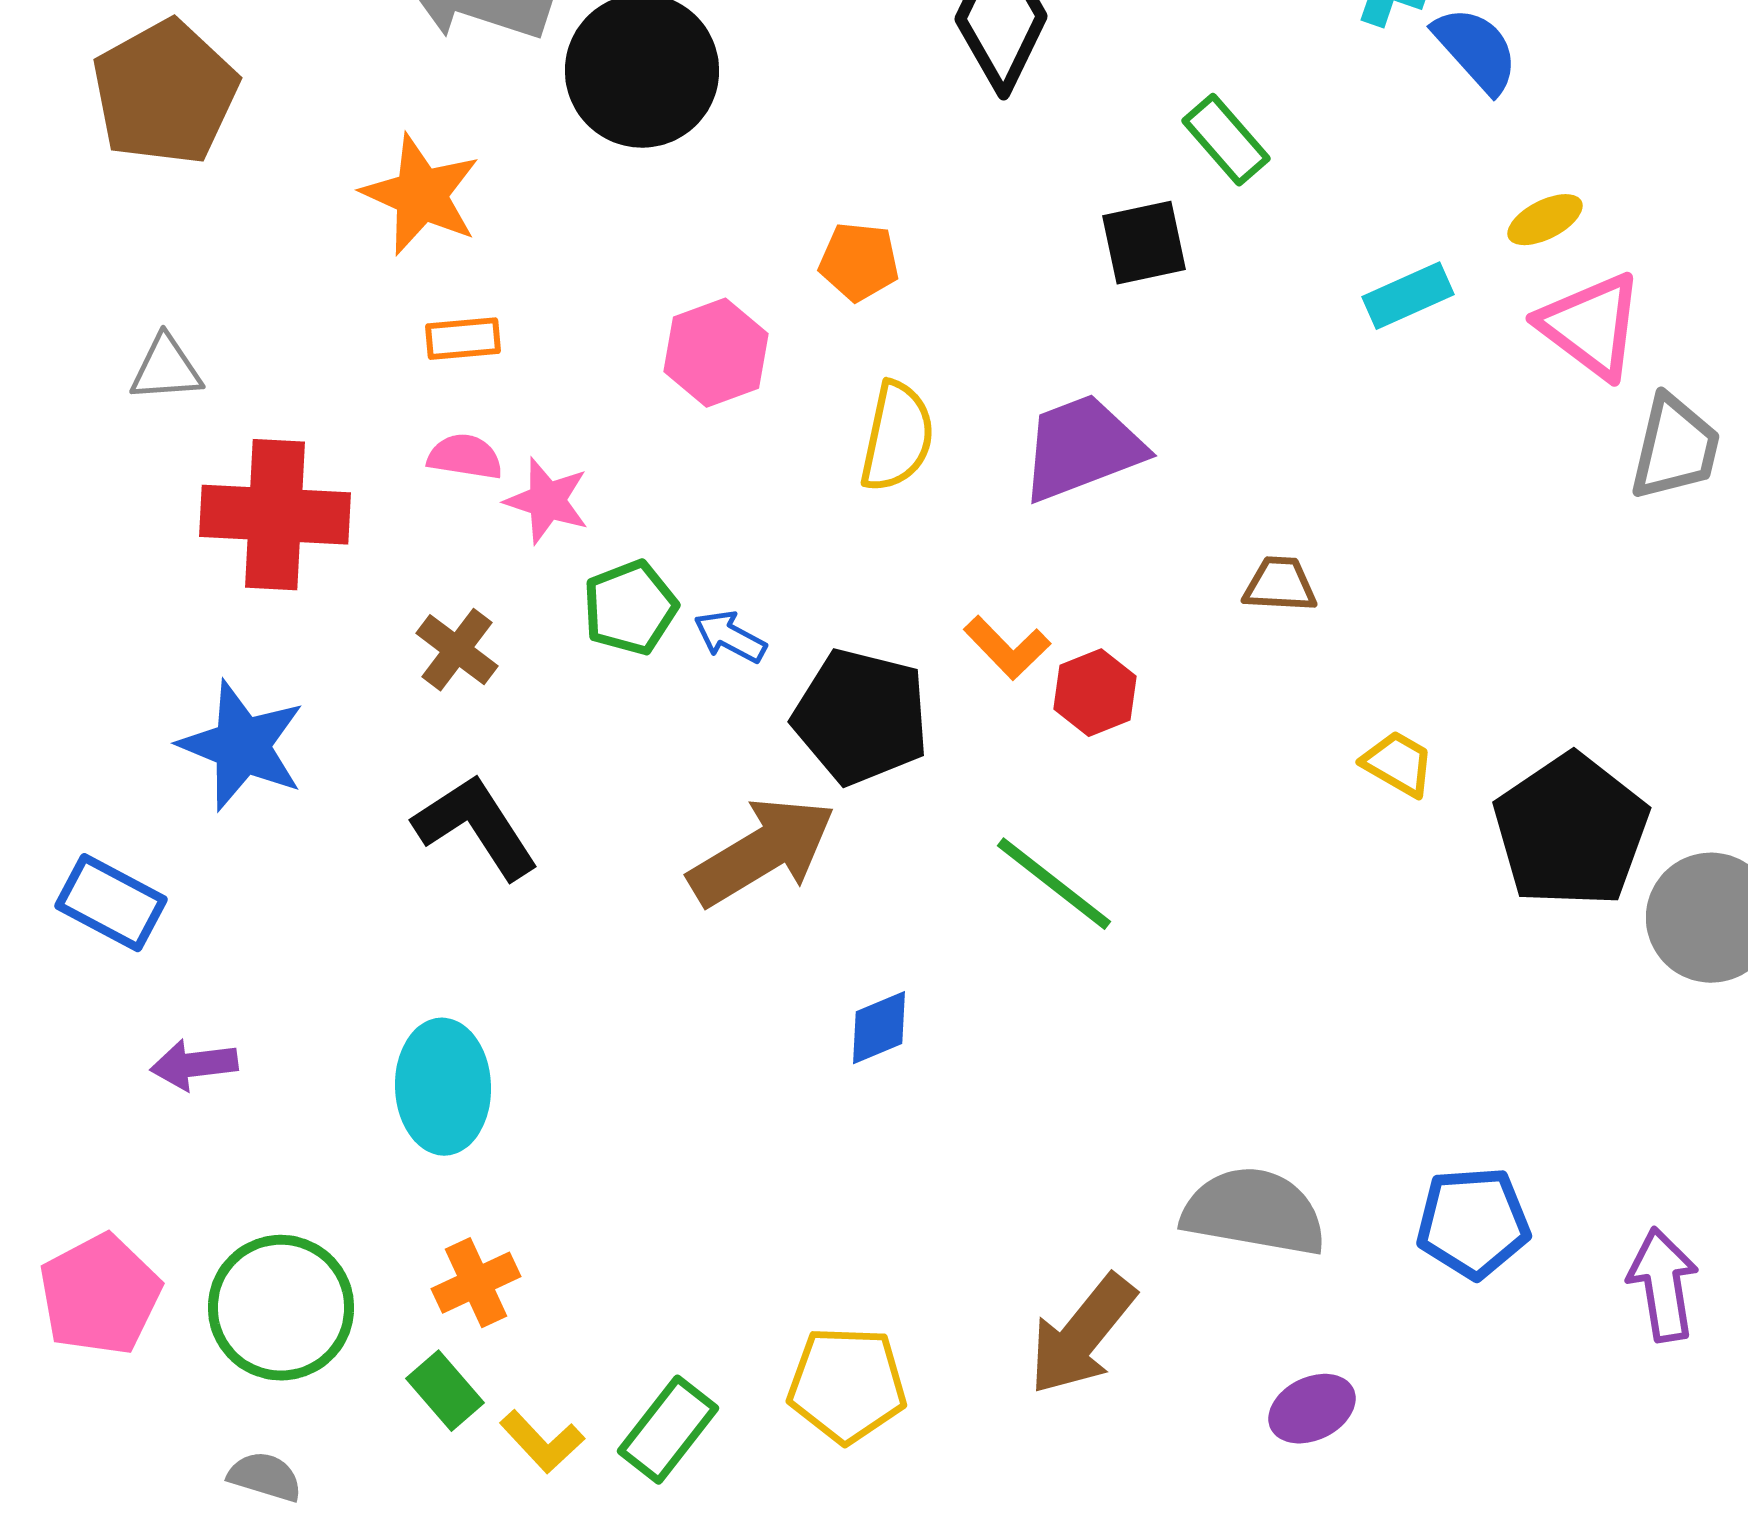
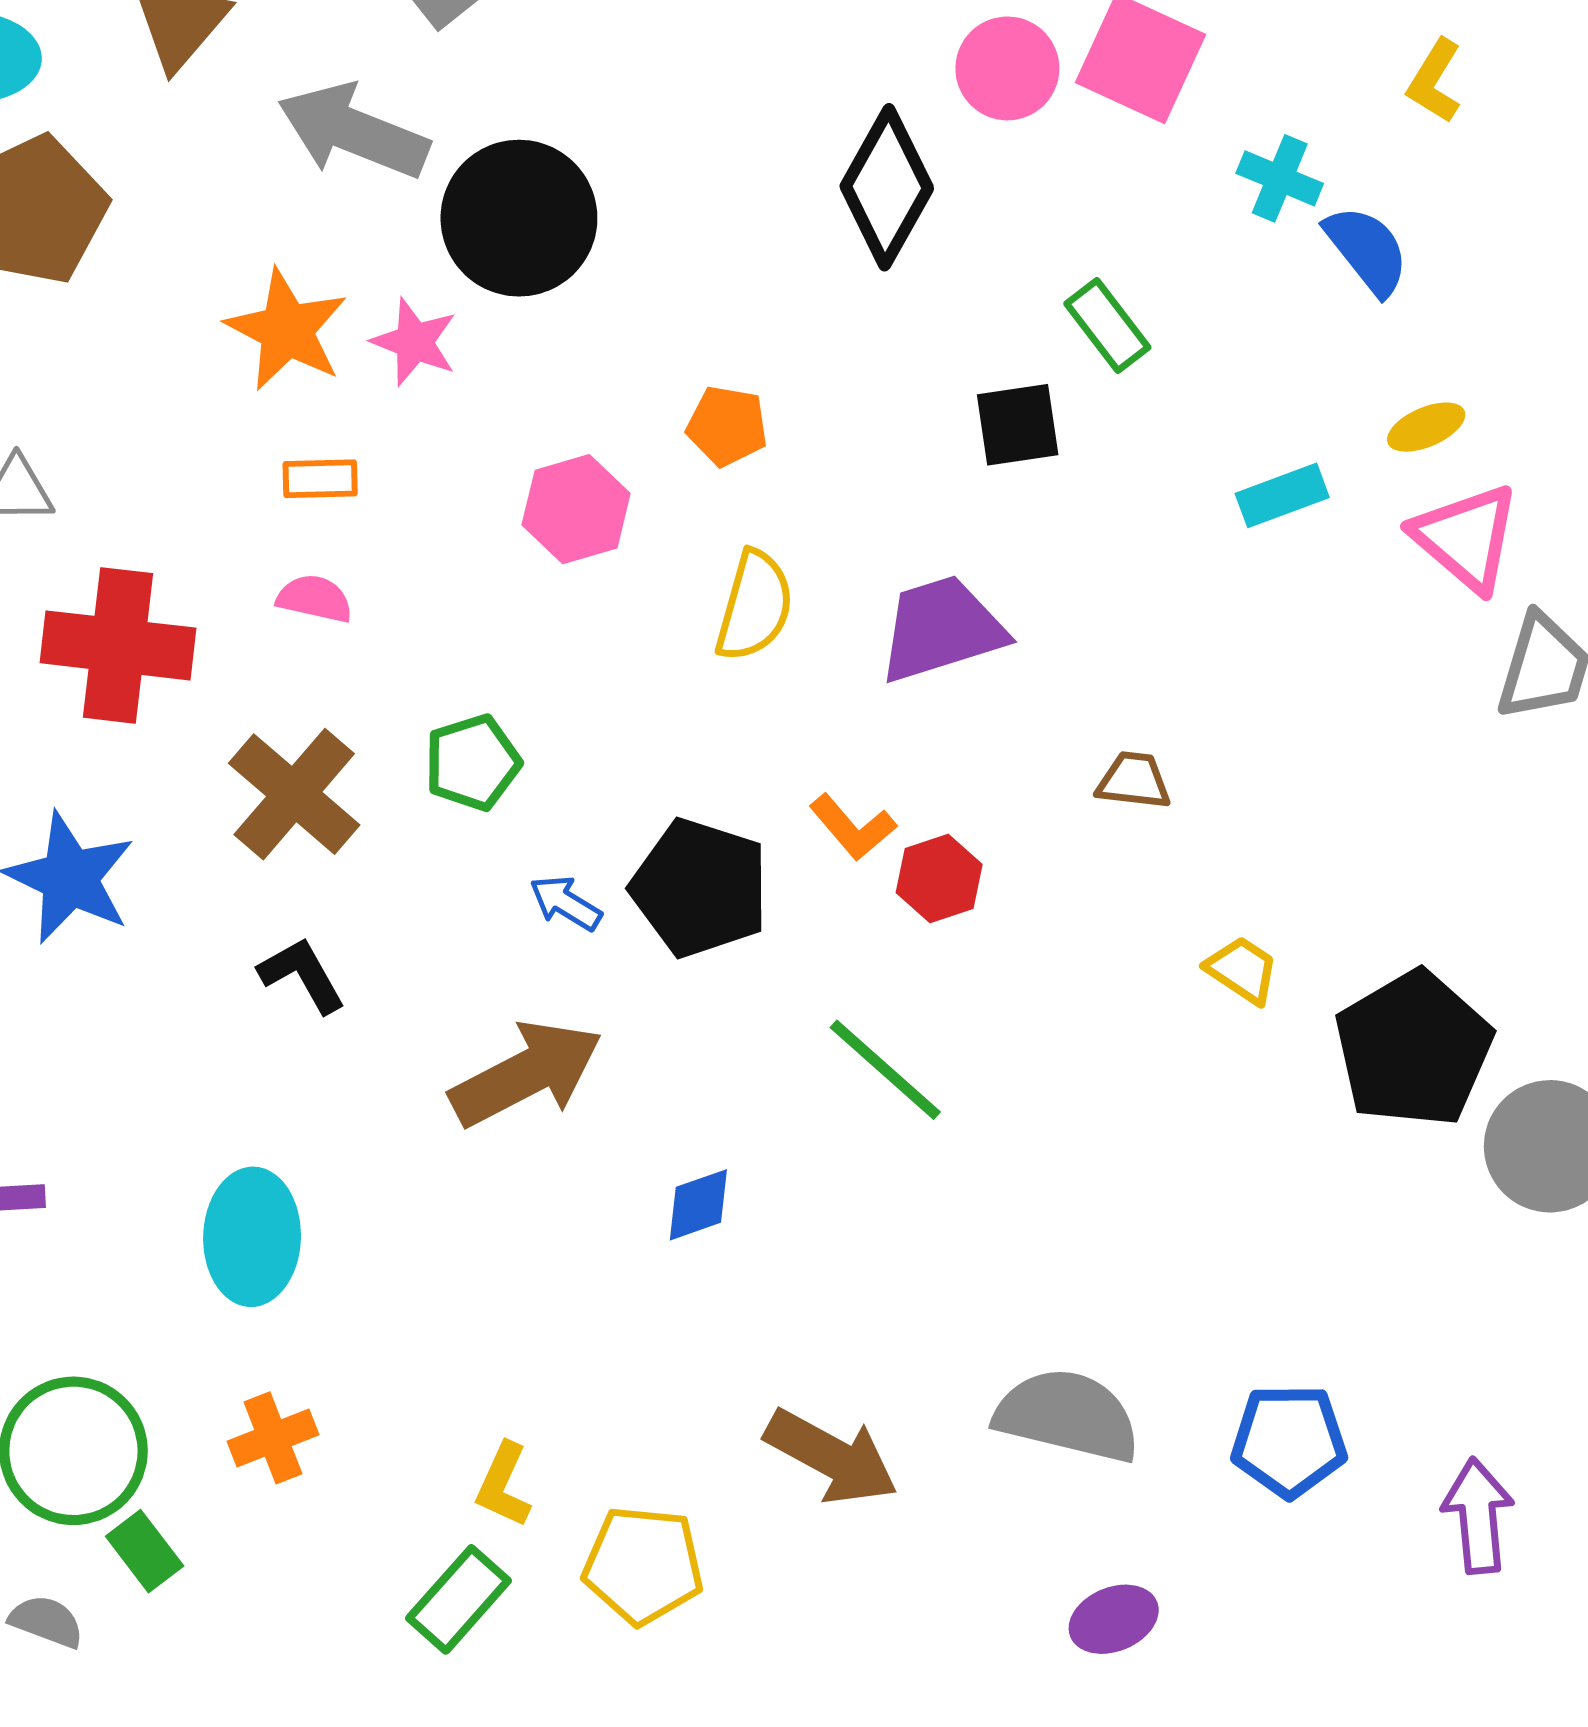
pink star: (547, 501) -> (414, 342), moved
blue arrow: (730, 637) -> (566, 903), moved
brown cross: (457, 650) -> (294, 794), size x1.6
black L-shape: (476, 827) -> (302, 975), size x0.7
brown arrow: (762, 852) -> (526, 1074), moved
brown arrow: (1082, 1335) -> (831, 1457), moved, turned -104
green rectangle: (445, 1391) -> (145, 1551), moved
yellow L-shape: (542, 1442) -> (503, 1485), moved, turned 64

